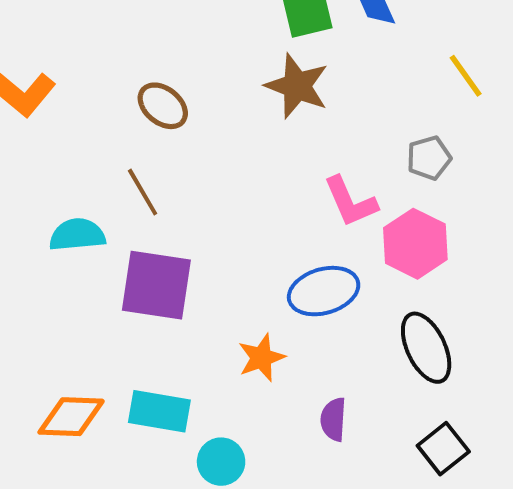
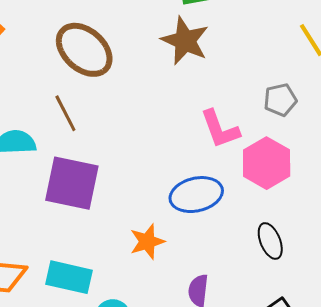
brown ellipse: (163, 106) -> (84, 50), size x1.5
black ellipse: (426, 348) -> (270, 241), size x0.7

